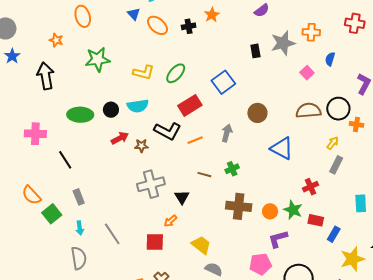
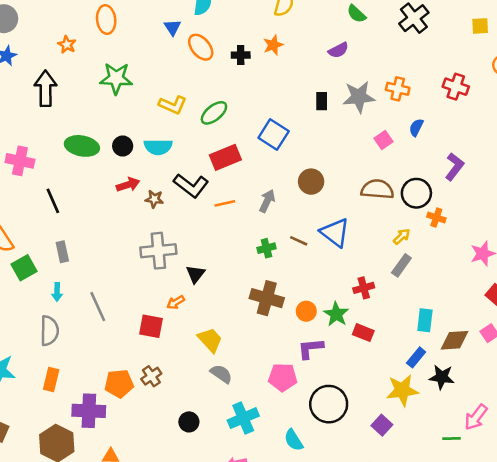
blue square: (223, 82) -> (274, 135), turned -30
brown line: (204, 175) -> (299, 241), moved
blue rectangle: (334, 234) -> (416, 357), moved

